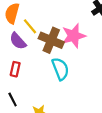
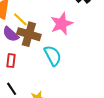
brown cross: (51, 40) -> (29, 34), moved

